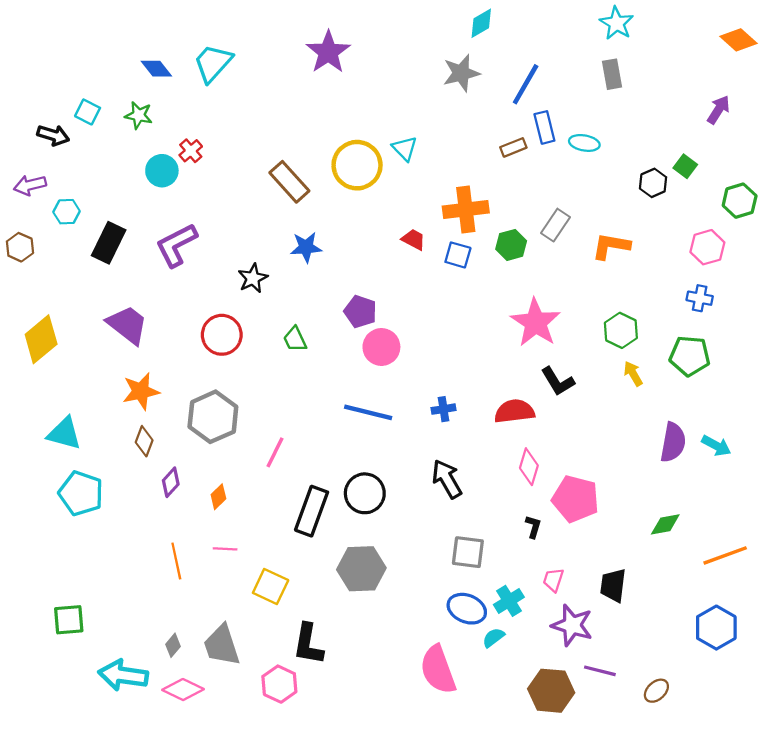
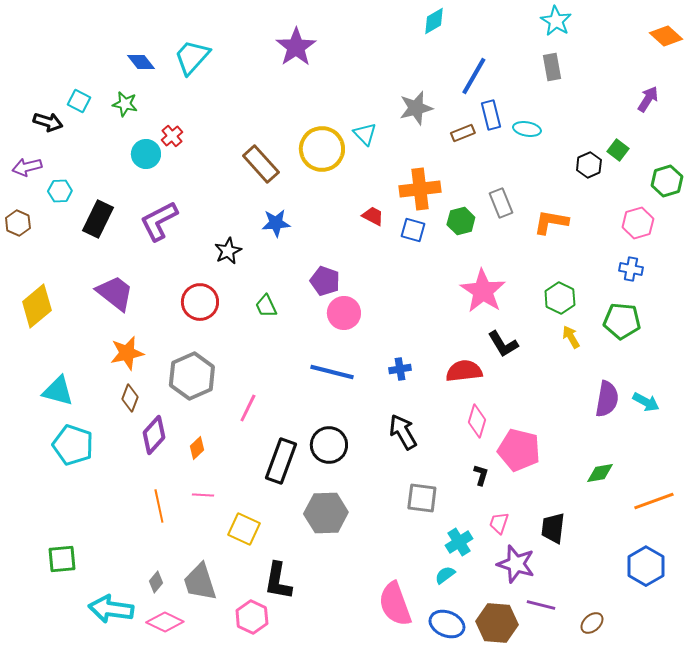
gray star: (461, 73) -> (416, 108), moved
gray rectangle: (556, 225) -> (501, 203), turned -56
purple diamond: (171, 482) -> (154, 435), size x1.4
blue ellipse: (467, 609) -> (447, 624), moved

